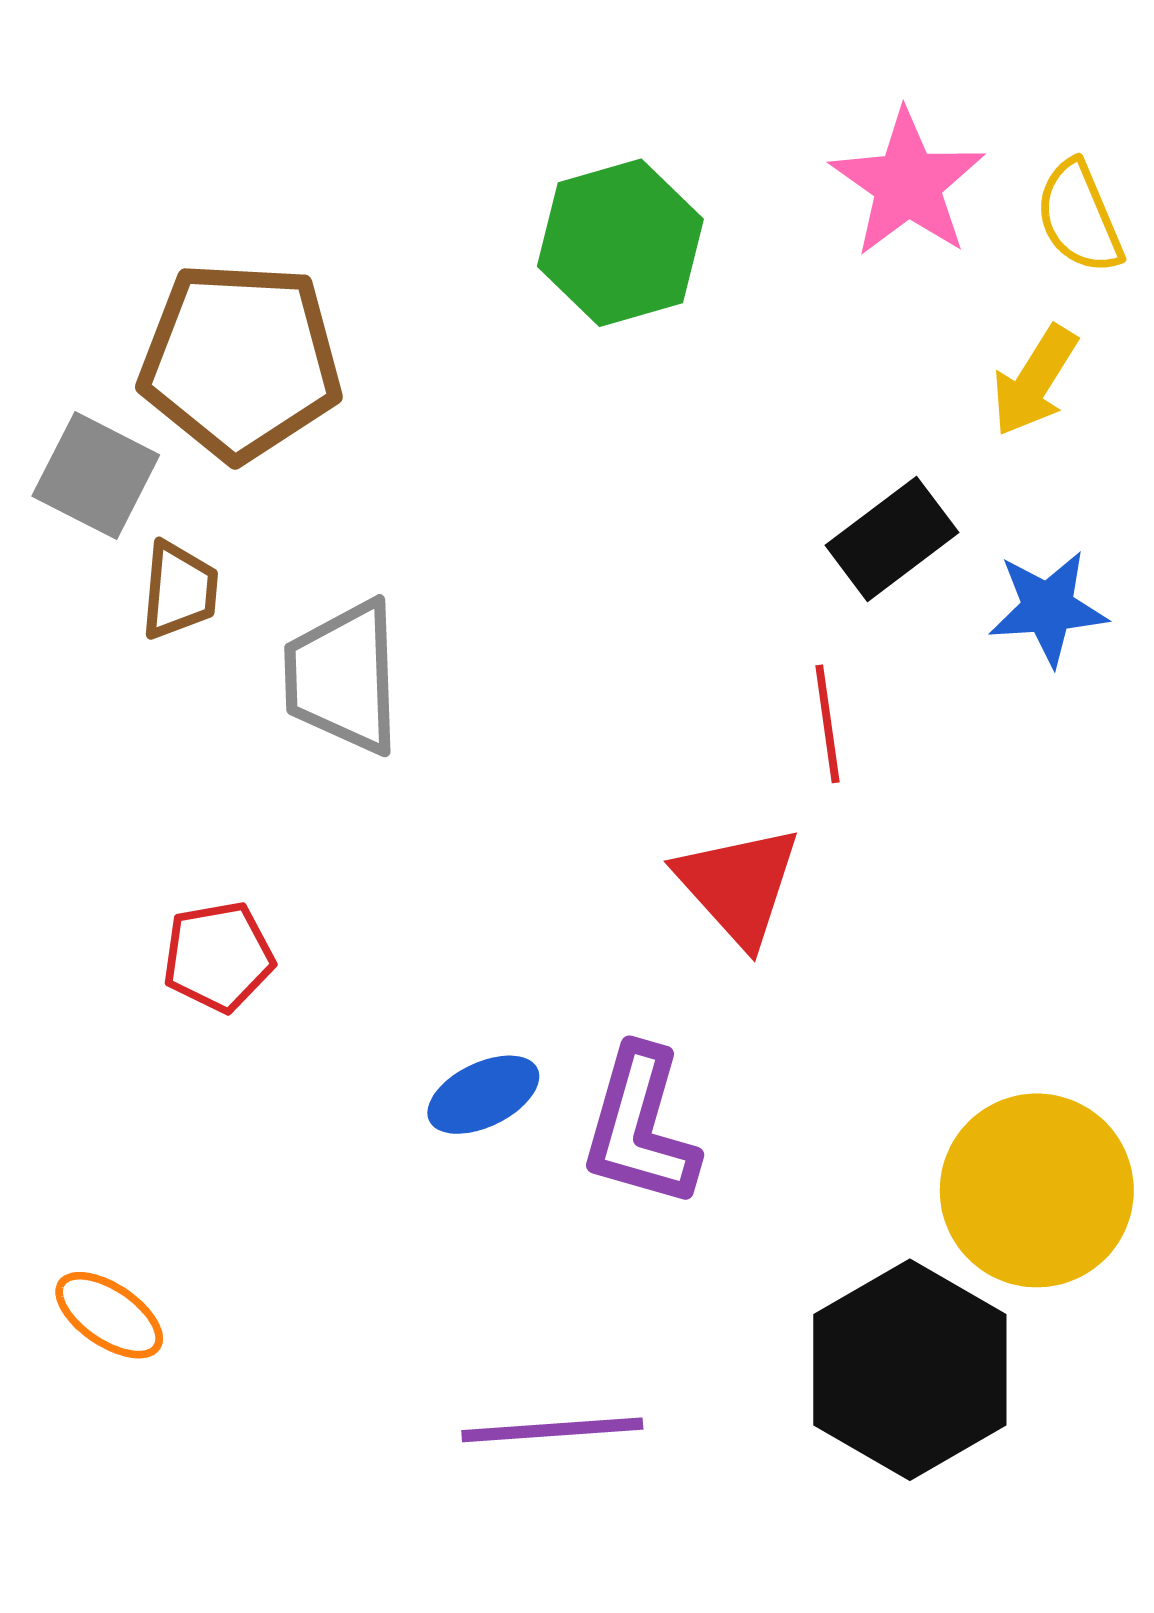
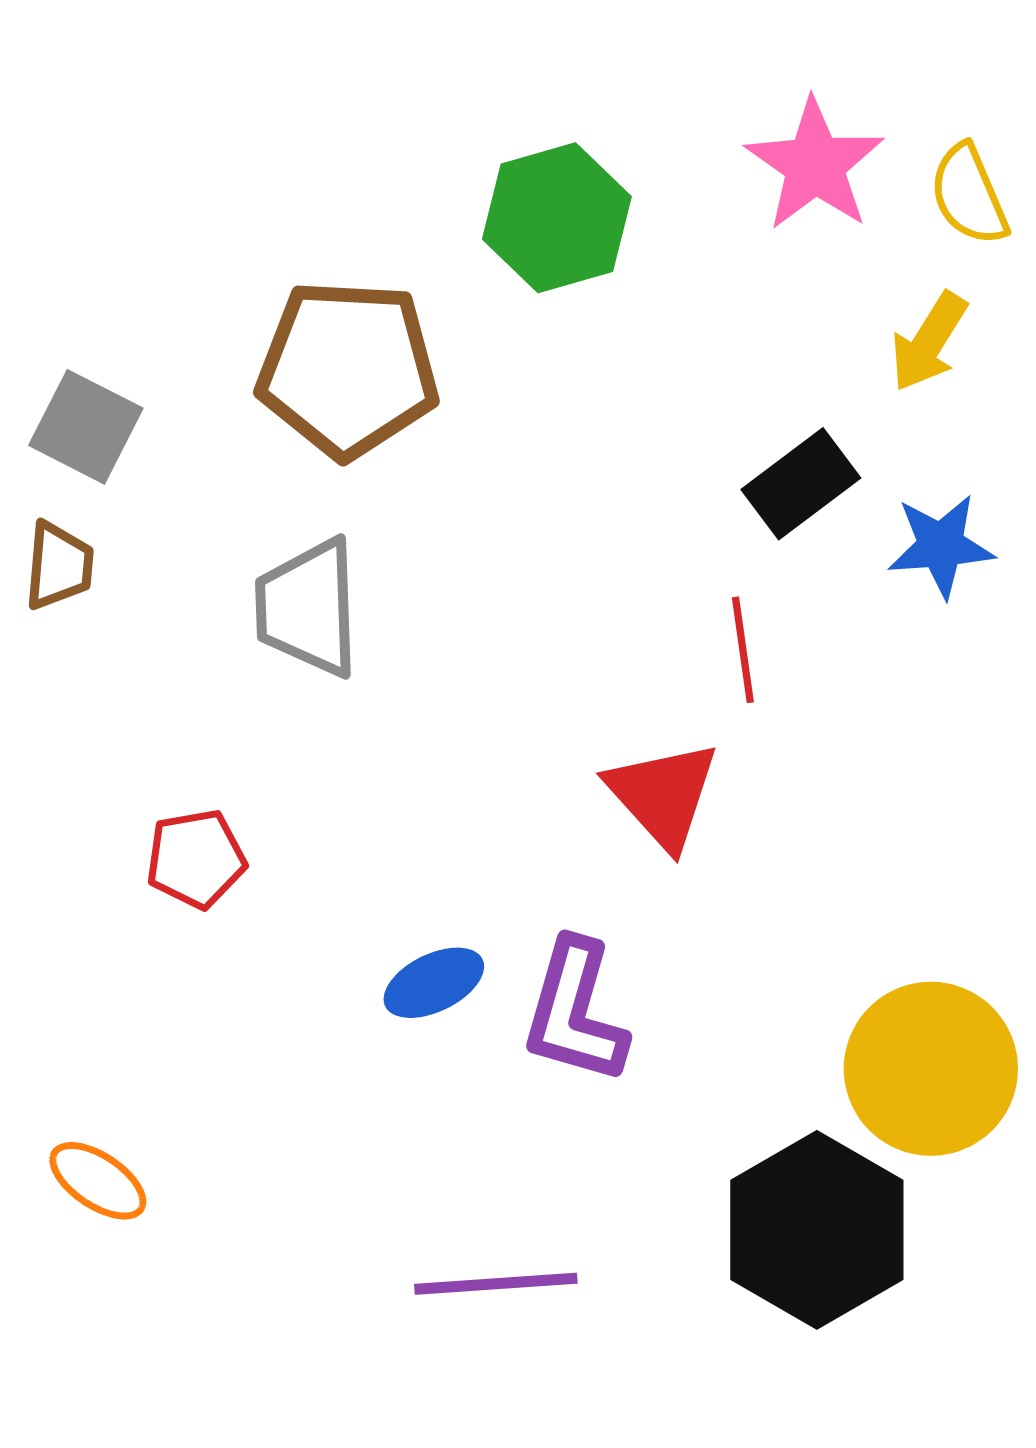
brown pentagon: (241, 361) -> (348, 369), moved
brown trapezoid: (179, 590) -> (59, 566), moved

